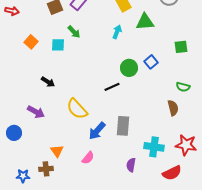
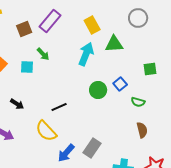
cyan arrow: (117, 32) -> (86, 54), size x1.6
black line: (112, 87) -> (59, 107), moved
green semicircle: (183, 87) -> (138, 102), moved
gray rectangle: (123, 126) -> (92, 148), turned 30

